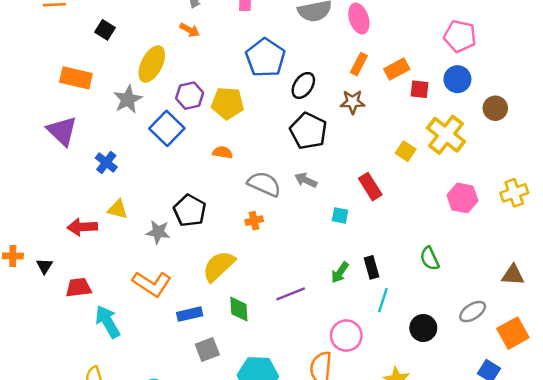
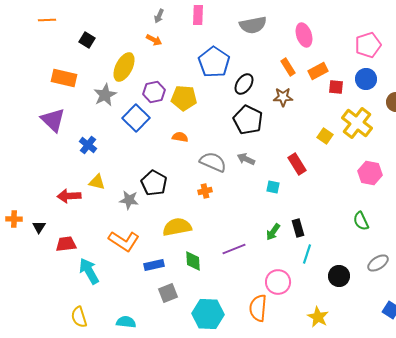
pink ellipse: (359, 19) -> (304, 35), moved
pink pentagon: (460, 36) -> (368, 45), turned -30
orange rectangle: (359, 64) -> (288, 67), turned -60
green semicircle: (430, 259) -> (361, 221), moved
yellow semicircle: (219, 266) -> (177, 227), turned 32

